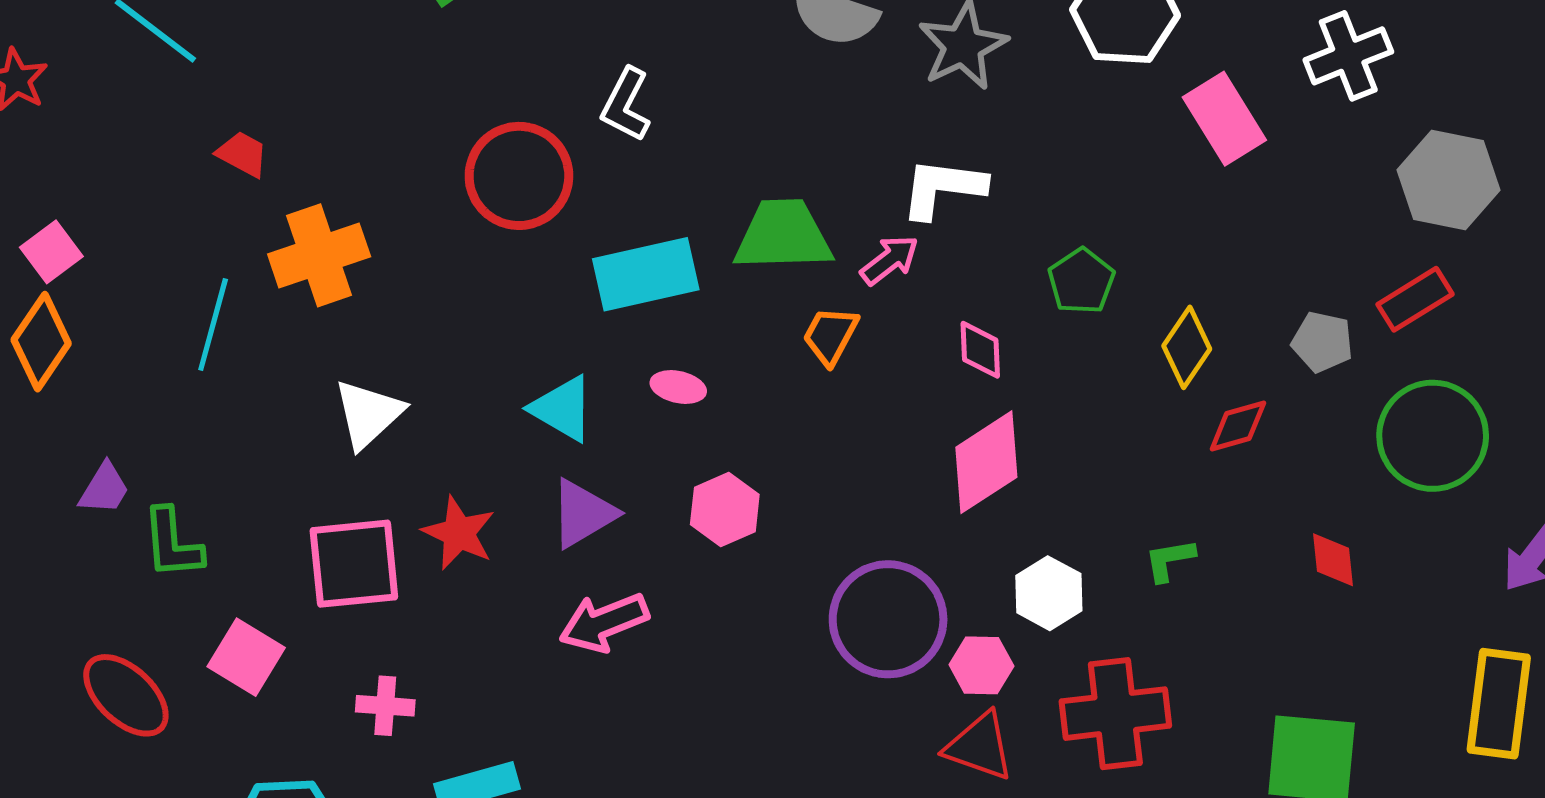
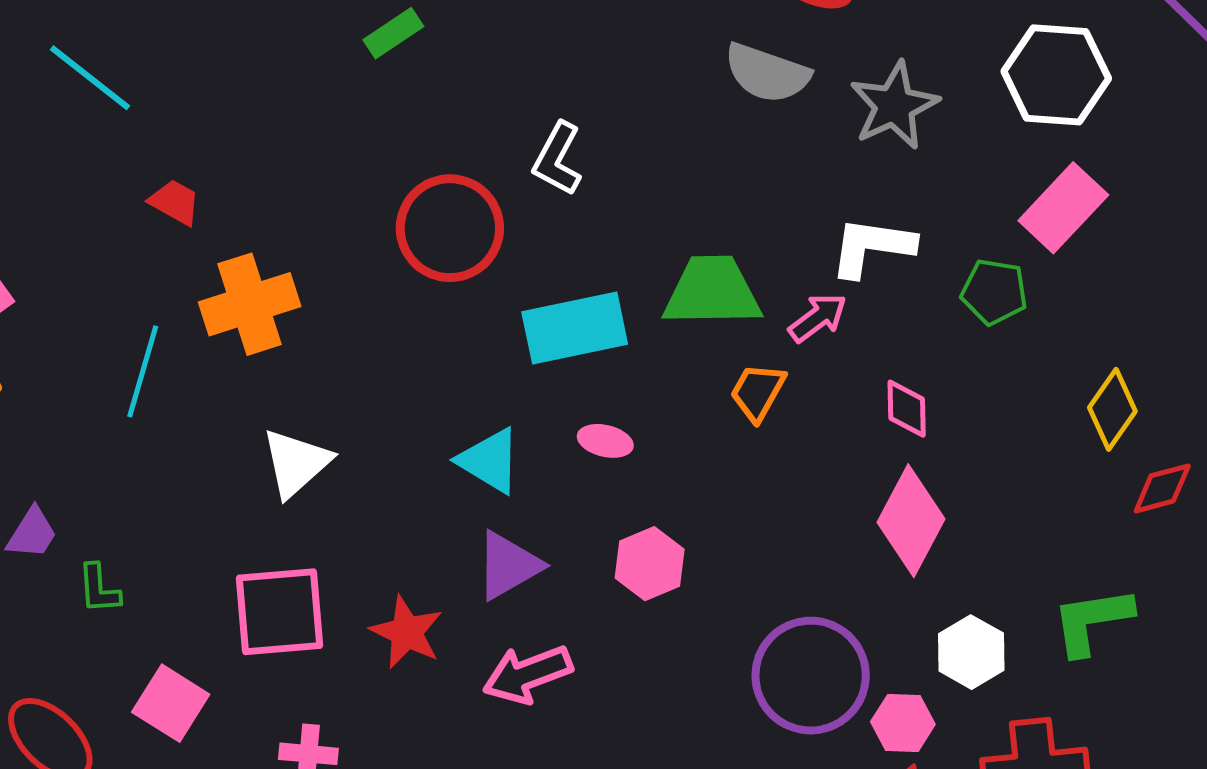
pink rectangle: (1224, 119) -> (1063, 208), moved, turned 74
green pentagon: (1081, 281) -> (994, 292), moved, turned -30
pink diamond: (986, 462) -> (911, 521), turned -30
red star: (459, 533) -> (407, 632), moved
green L-shape: (172, 543) -> (99, 589), size x0.7
green L-shape: (1170, 560) -> (1092, 621), size x1.6

